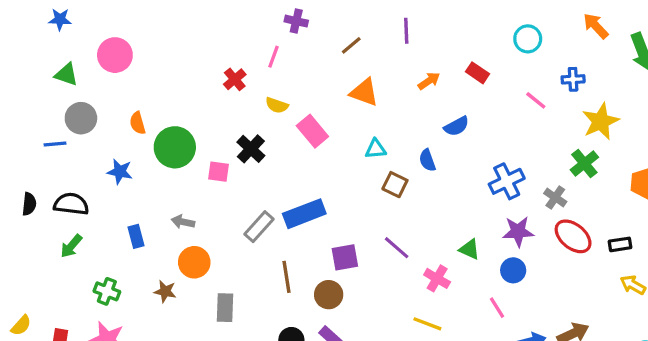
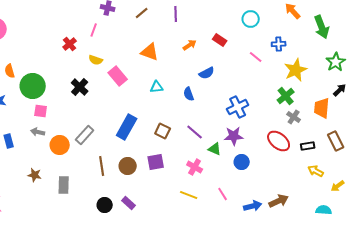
brown line: (351, 45) -> (142, 13), moved
pink square: (219, 172) -> (41, 111), moved
brown square: (395, 185) -> (163, 131), moved
gray cross: (555, 198) -> (294, 117), moved
blue rectangle: (304, 214) -> (127, 127), moved, turned -40
purple star: (518, 231) -> (234, 136), moved
purple line: (397, 248) -> (195, 132), moved
purple square: (345, 257) -> (156, 162), moved
orange circle: (194, 262) -> (60, 145), moved
brown star: (165, 291) -> (35, 175), moved
brown circle: (329, 295) -> (128, 166), moved
pink line: (497, 308) -> (223, 194), moved

